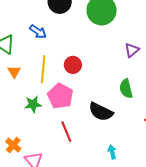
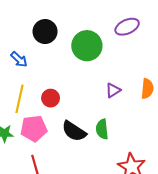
pink pentagon: (60, 96) -> (34, 128), turned 30
black semicircle: (101, 112) -> (74, 131), moved

